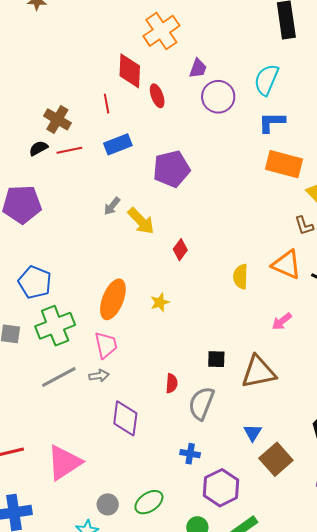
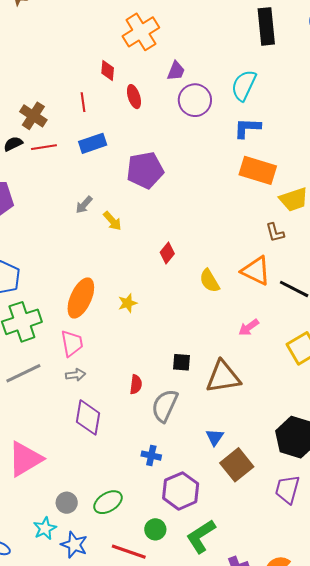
red diamond: (130, 71) -> (108, 71), size x0.6
yellow arrow: (141, 221) -> (112, 221), size x0.7
red diamond: (180, 250) -> (167, 253), moved
yellow semicircle: (241, 277) -> (209, 281), turned -35
gray arrow: (99, 376) -> (76, 375), moved

